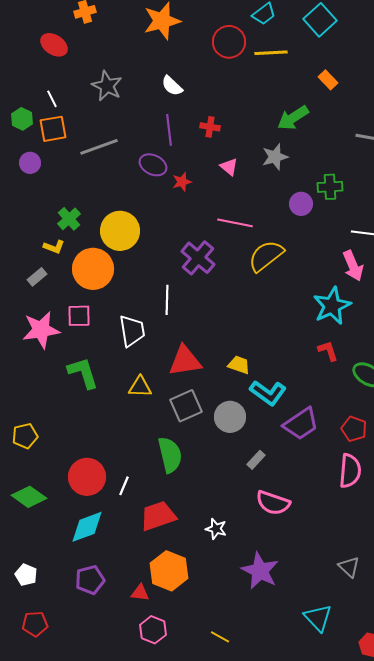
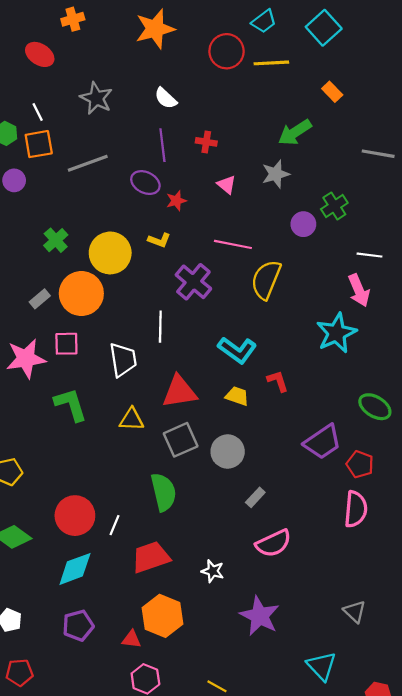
green cross: (330, 187) -> (334, 206), turned -30
yellow L-shape: (54, 247) -> (159, 240), moved
yellow semicircle: (266, 256) -> (266, 280), turned -30
gray rectangle: (37, 277) -> (40, 299), moved
red L-shape: (328, 351) -> (278, 381), moved
cyan L-shape: (268, 393) -> (237, 350), moved
purple trapezoid: (301, 424) -> (323, 442), moved
pink semicircle: (273, 503) -> (273, 543), turned -44

